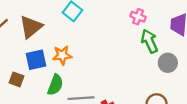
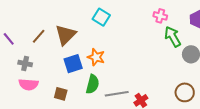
orange star: (62, 55) -> (96, 57), turned 30
brown square: (17, 79) -> (61, 94), moved

